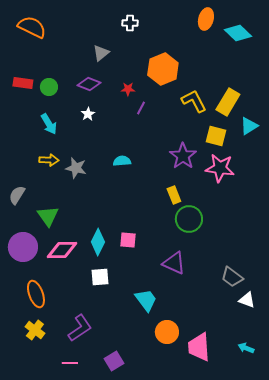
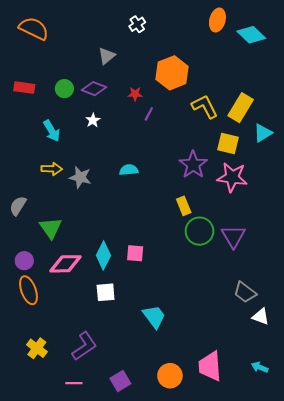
white cross: (130, 23) -> (137, 24), turned -35
green circle: (49, 87) -> (64, 89), moved
purple circle: (23, 247) -> (24, 261), size x0.6
purple triangle: (174, 263) -> (233, 236), moved, turned 35
orange ellipse: (36, 294) -> (29, 290), moved
orange circle: (167, 332) -> (170, 376), moved

